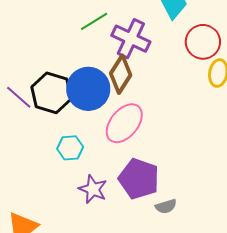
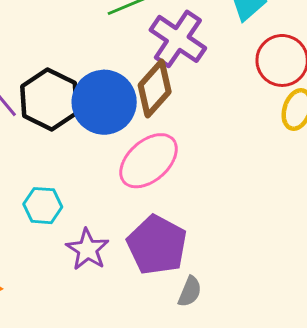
cyan hexagon: (70, 148) -> (43, 206), moved
gray semicircle: (166, 206) -> (190, 292), turned -60

